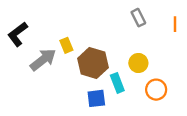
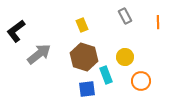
yellow rectangle: (66, 45) -> (82, 25), moved

